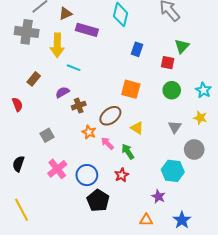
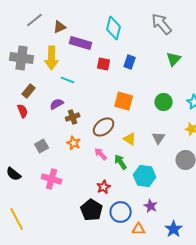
gray cross: (27, 32) -> (22, 58), moved
red square: (168, 63) -> (104, 64), moved
red semicircle: (17, 105) -> (23, 111), moved
gray triangle: (175, 127) -> (159, 138), moved
orange star: (89, 132) -> (74, 143), moved
black semicircle: (18, 164) -> (14, 174), turned -70
pink cross: (57, 169) -> (52, 179), turned -36
cyan hexagon: (173, 171) -> (145, 176), moved
blue circle: (87, 175) -> (121, 212), moved
red star: (122, 175) -> (104, 187), moved

